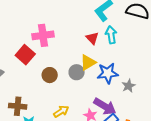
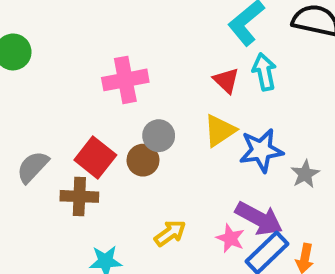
red square: (25, 55) -> (95, 158), moved
gray circle: (77, 72) -> (159, 136), moved
brown cross: (18, 106) -> (79, 196), moved

